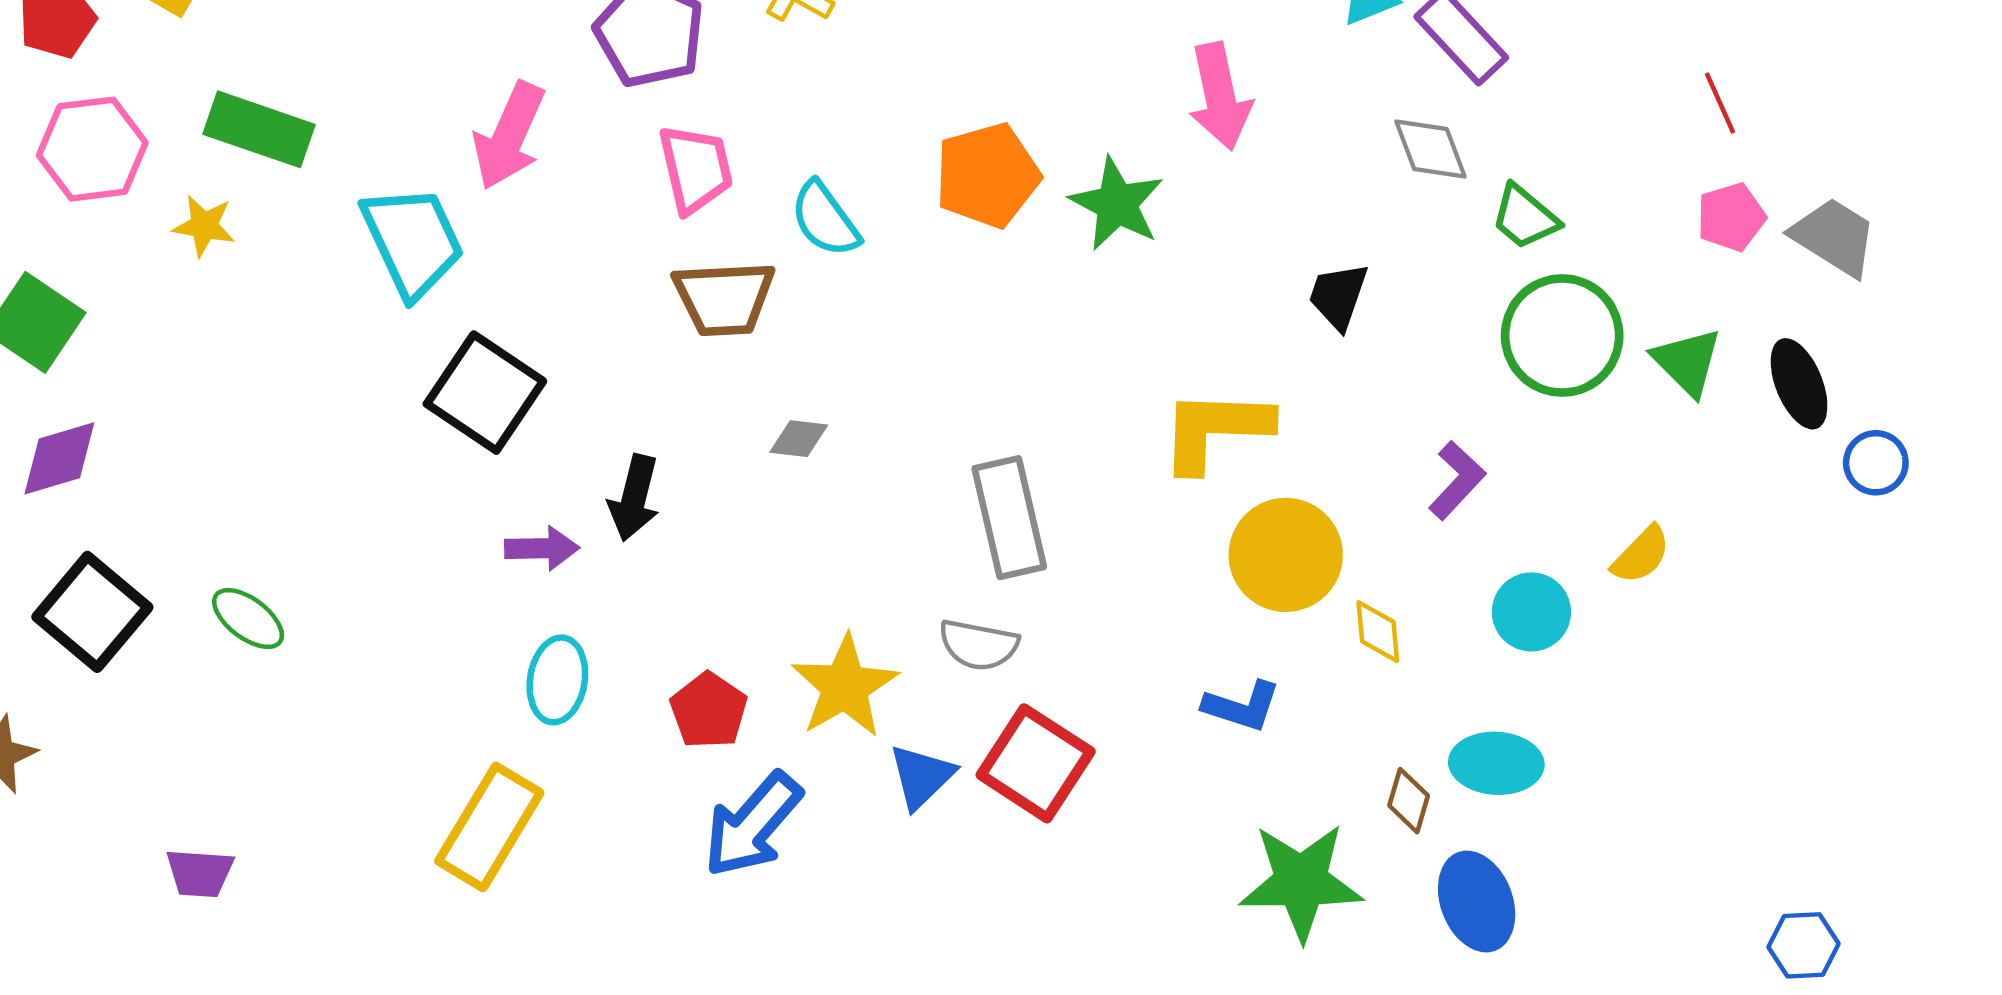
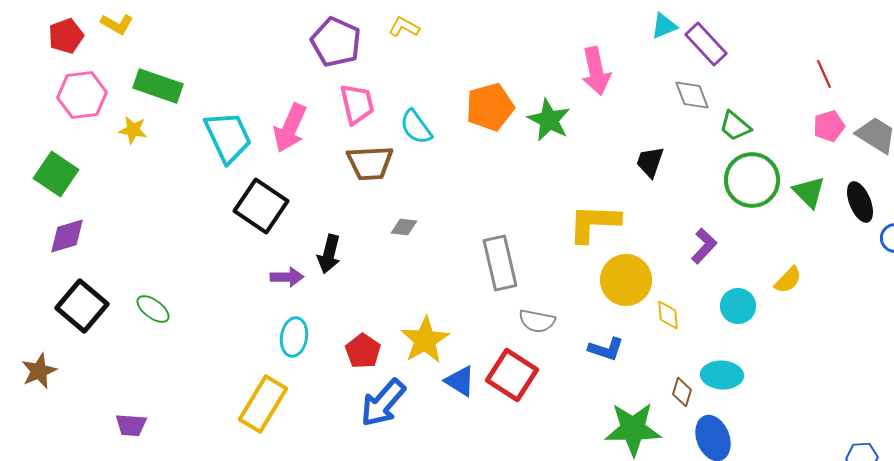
pink arrow: (509, 136) -> (290, 128), moved
gray semicircle: (979, 645) -> (537, 321), moved
blue triangle: (922, 776) -> (460, 381), turned -44

